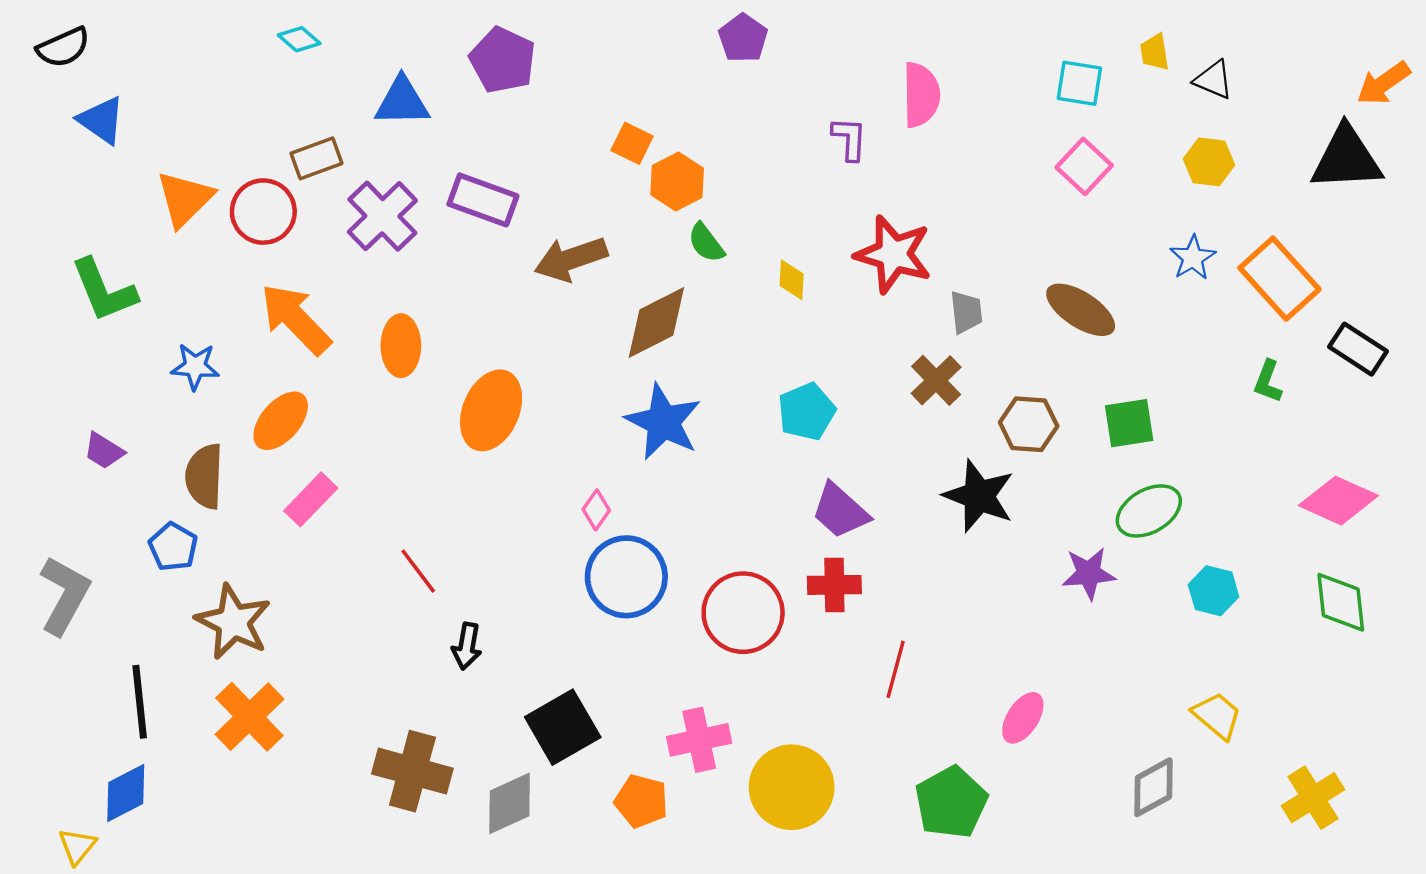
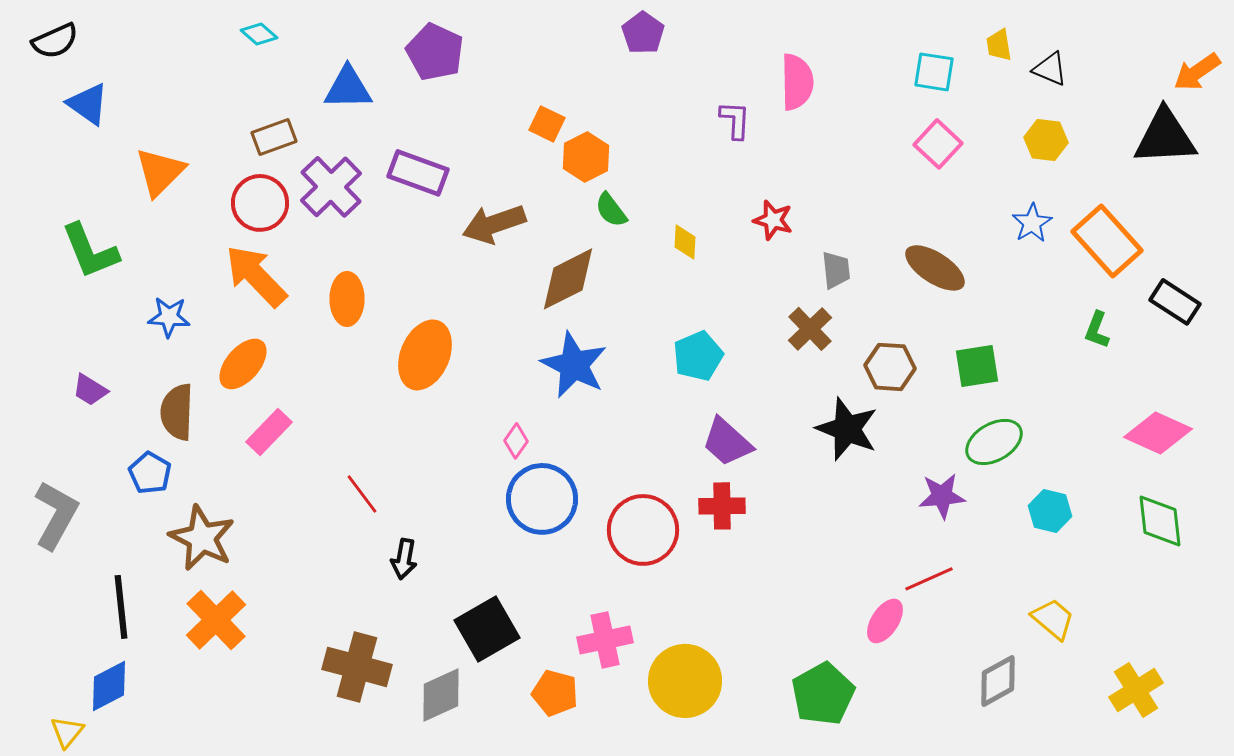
red circle: (263, 212) -> (260, 203), moved
red star: (893, 254) -> (773, 220), size x0.6
red line: (896, 669) -> (929, 579), moved, turned 51

